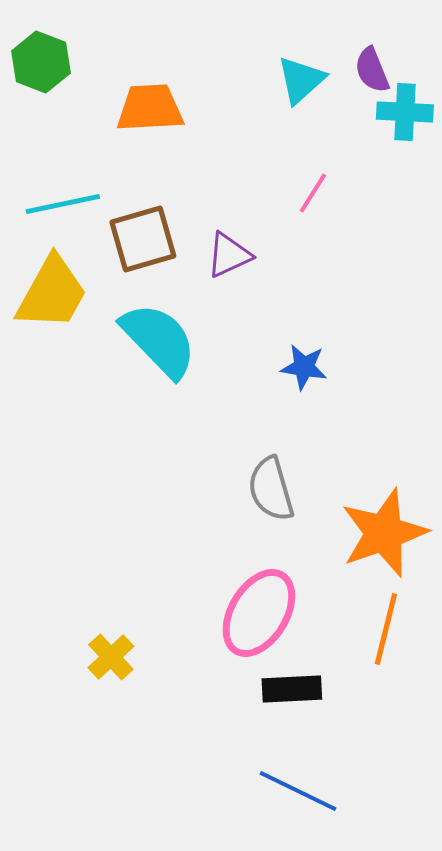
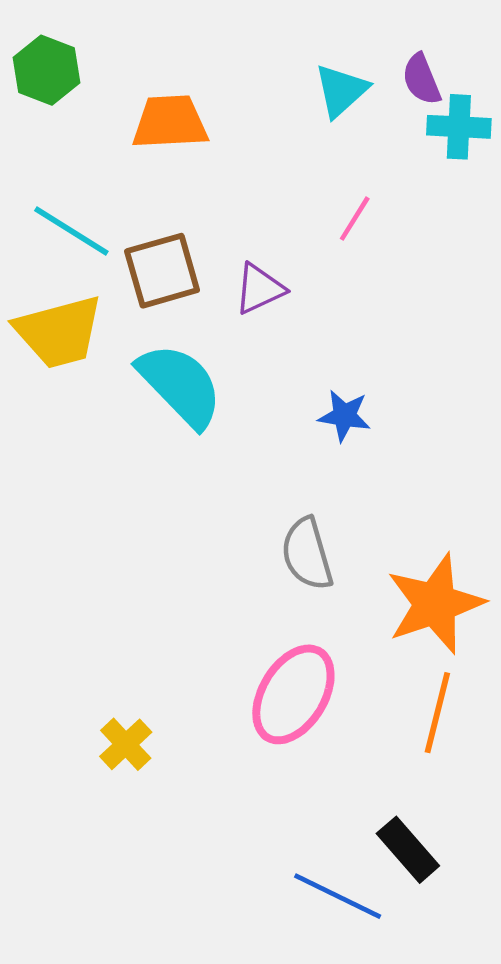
cyan line: (63, 204) -> (71, 231), turned 44
yellow trapezoid: (52, 293) -> (59, 332), turned 46
black rectangle: (292, 689) -> (408, 850), moved, turned 52

